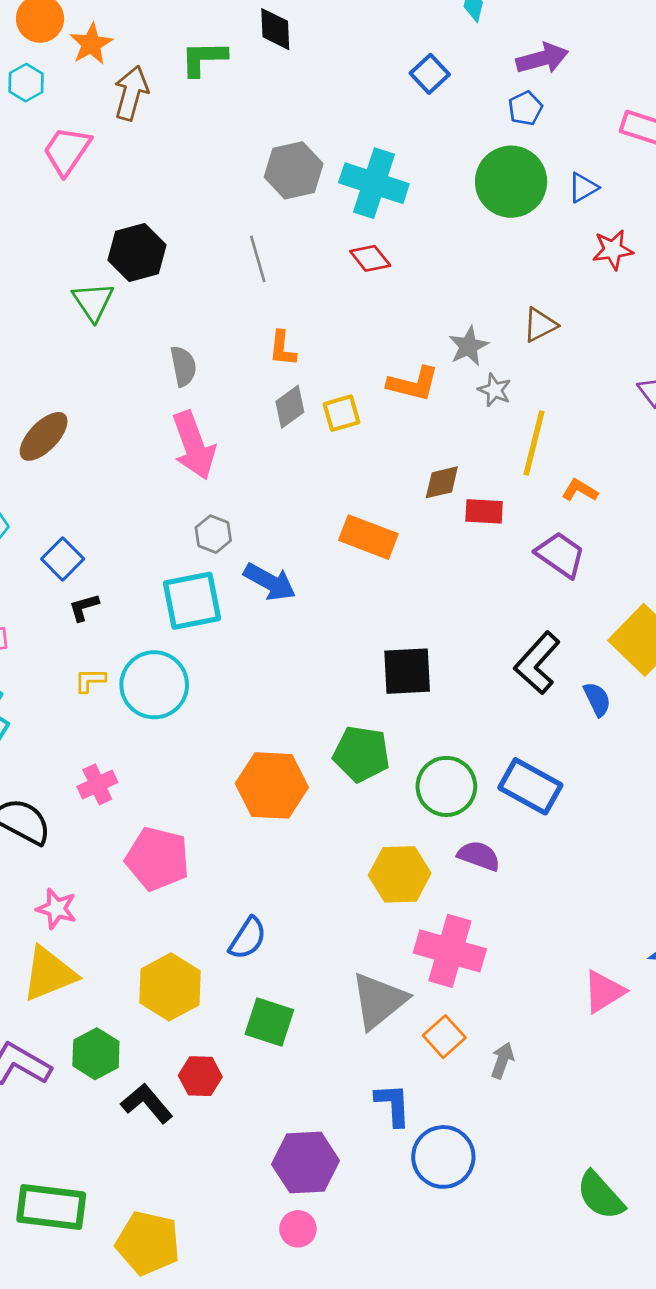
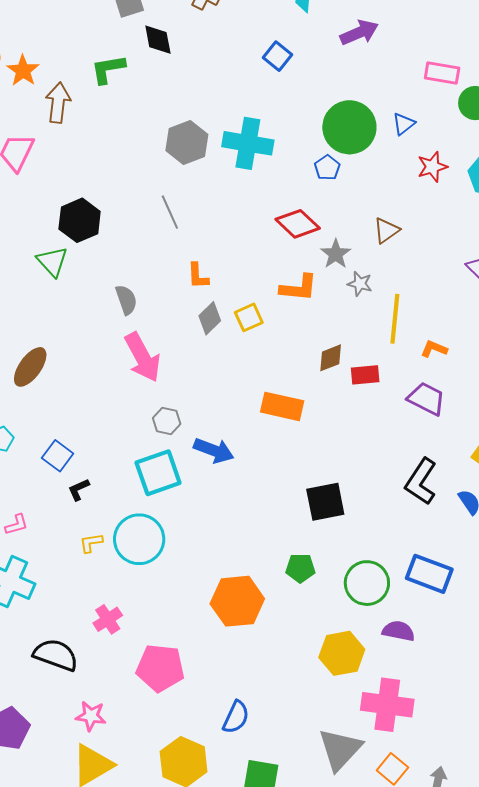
blue pentagon: (525, 108) -> (327, 168), moved
red diamond: (370, 258) -> (298, 224), moved, size x1.4
green pentagon: (361, 754) -> (300, 568), size x0.7

